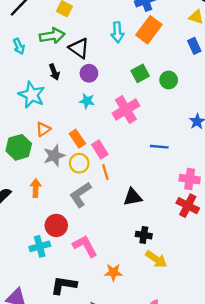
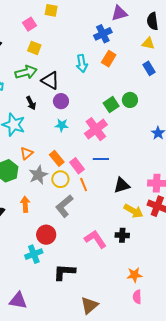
orange rectangle: (149, 30) -> (109, 59), size x0.7
green square: (140, 73) -> (111, 105), moved
blue line: (159, 147) -> (101, 159), moved
black triangle: (133, 197) -> (122, 185), moved
pink L-shape: (85, 246) -> (95, 239), moved
yellow arrow: (156, 259) -> (133, 211), moved
orange star: (113, 272) -> (134, 275), moved
black L-shape: (64, 285) -> (64, 272), moved

